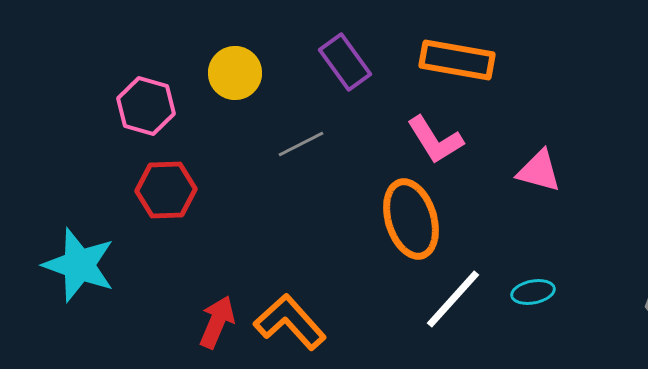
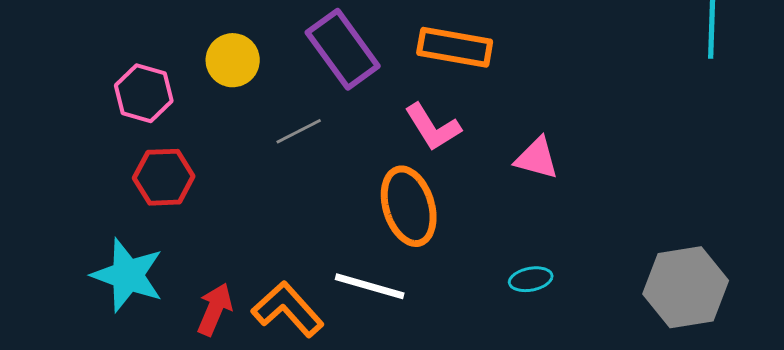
purple rectangle: (345, 62) -> (343, 49), size x1.4
cyan star: (79, 265) -> (128, 275), moved
white line: (453, 299) -> (370, 286), moved, turned 64

